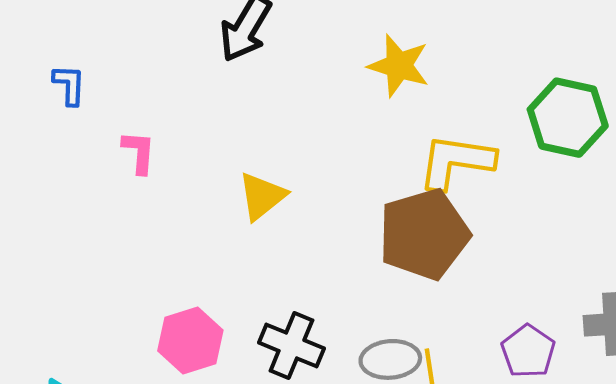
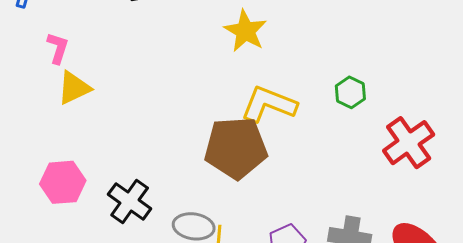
green hexagon: (568, 118) -> (350, 92), size x0.6
yellow triangle: (262, 196) -> (74, 88), moved

